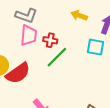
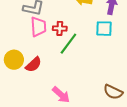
red semicircle: (18, 73) -> (34, 65), size x0.7

